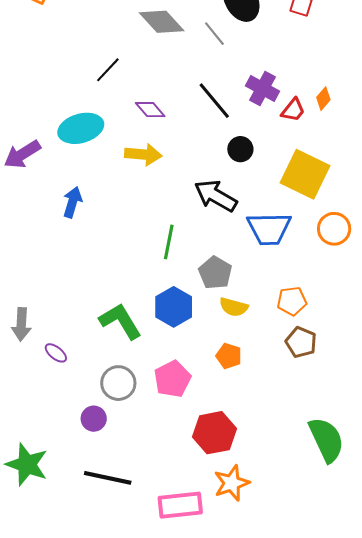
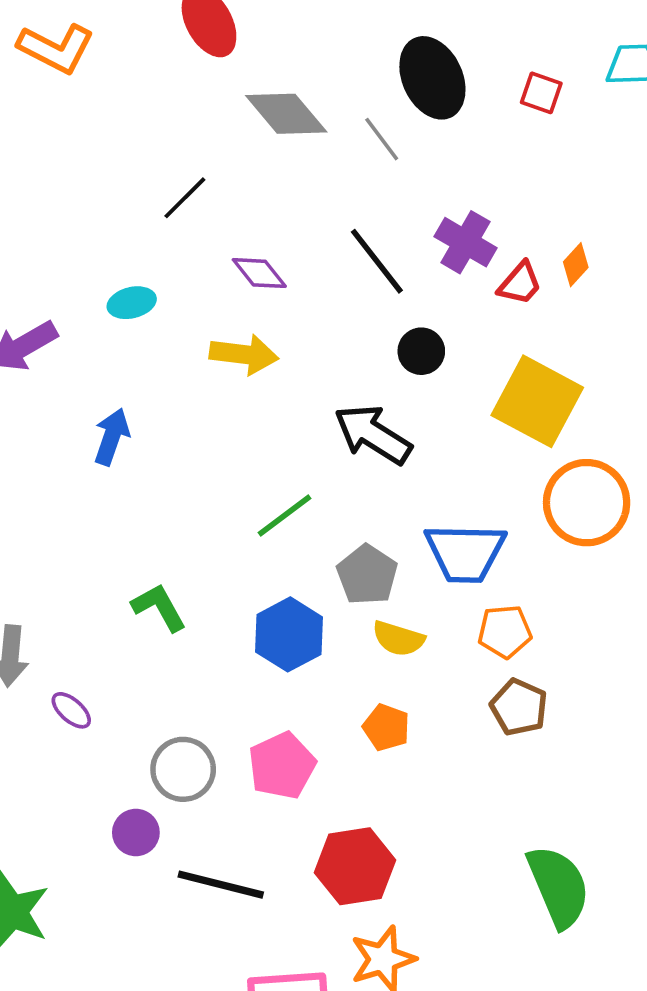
cyan ellipse: (81, 128) -> (132, 303), size x0.6
blue trapezoid: (269, 229) -> (465, 553), moved
orange circle: (334, 229) -> (587, 503), size x1.4
green line: (169, 242) -> (285, 515), turned 40
green L-shape: (120, 321) -> (159, 607), moved, size x0.7
black line: (108, 478) -> (221, 885), moved

